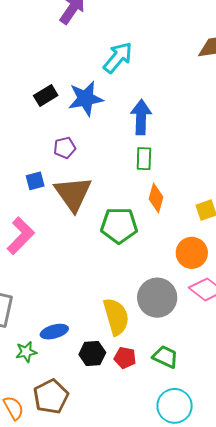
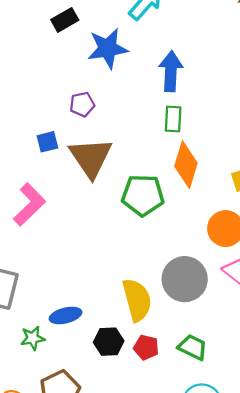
black rectangle: (46, 96) -> (65, 20), moved
orange diamond: (156, 198) -> (186, 165), size x1.4

